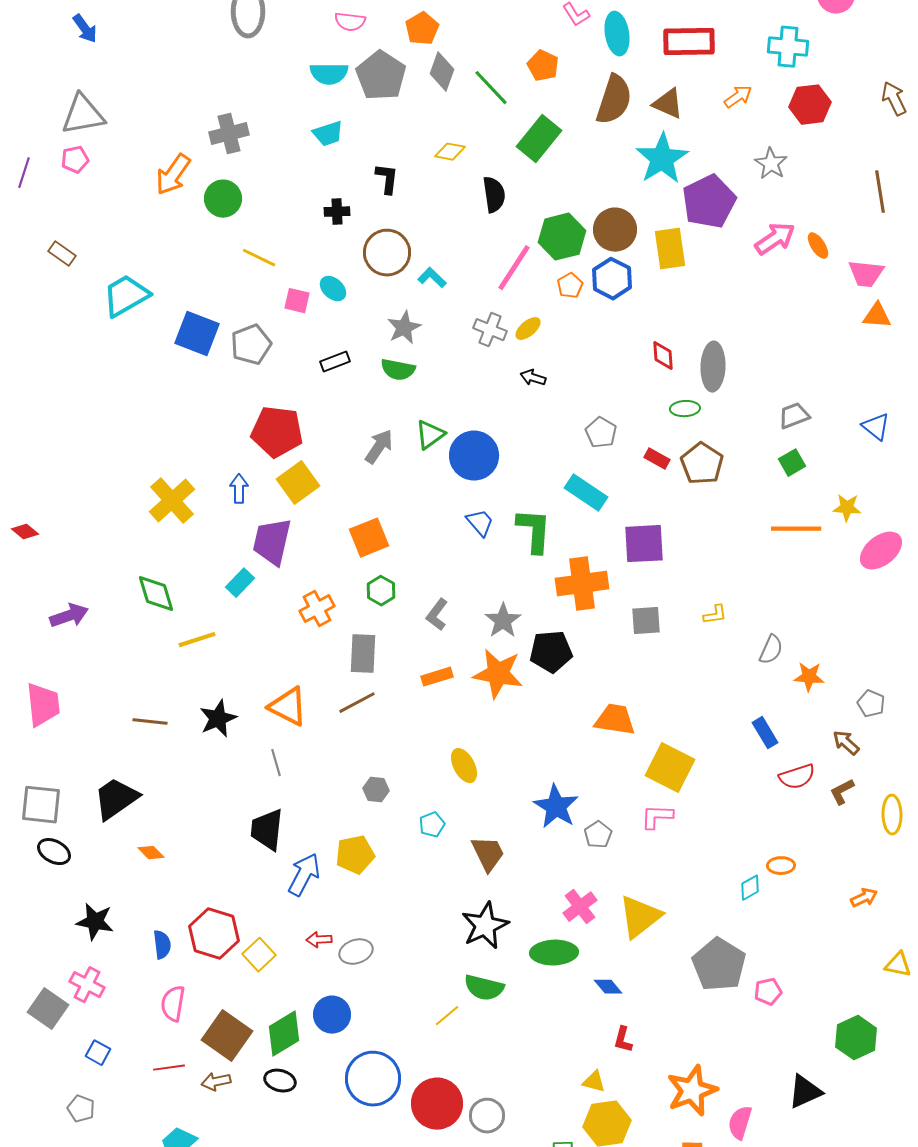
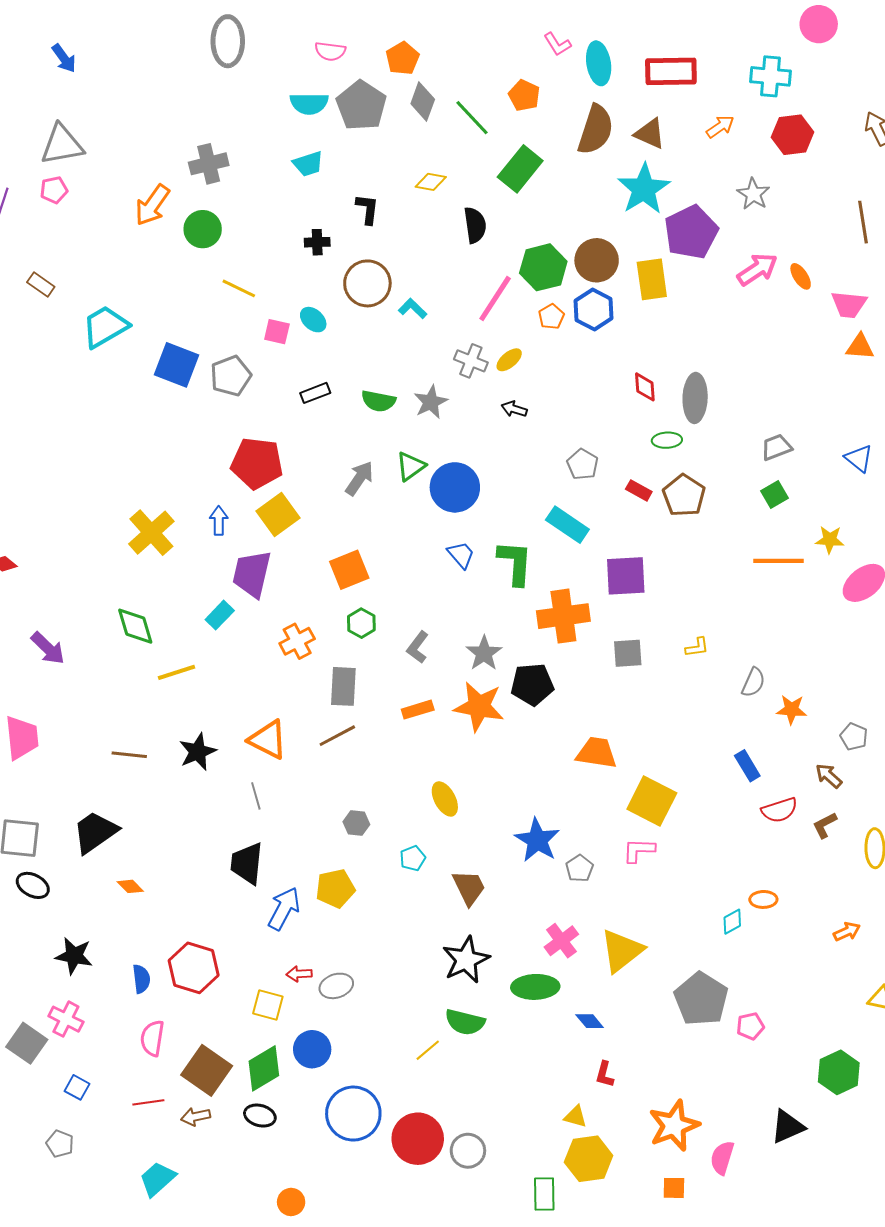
gray star: (404, 328) -> (431, 402), moved
purple arrow: (69, 616) -> (48, 648), turned 63
yellow square: (259, 955) -> (268, 1005), moved, turned -32

